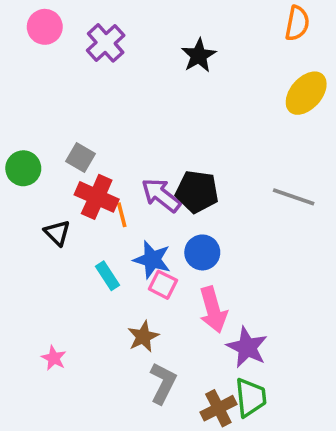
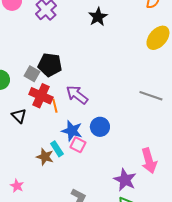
black pentagon: (197, 192) -> (50, 65), moved
cyan rectangle: (107, 276) -> (57, 149), moved
pink arrow: (213, 310) -> (149, 161), moved
brown star: (143, 337) -> (45, 157), moved, turned -30

